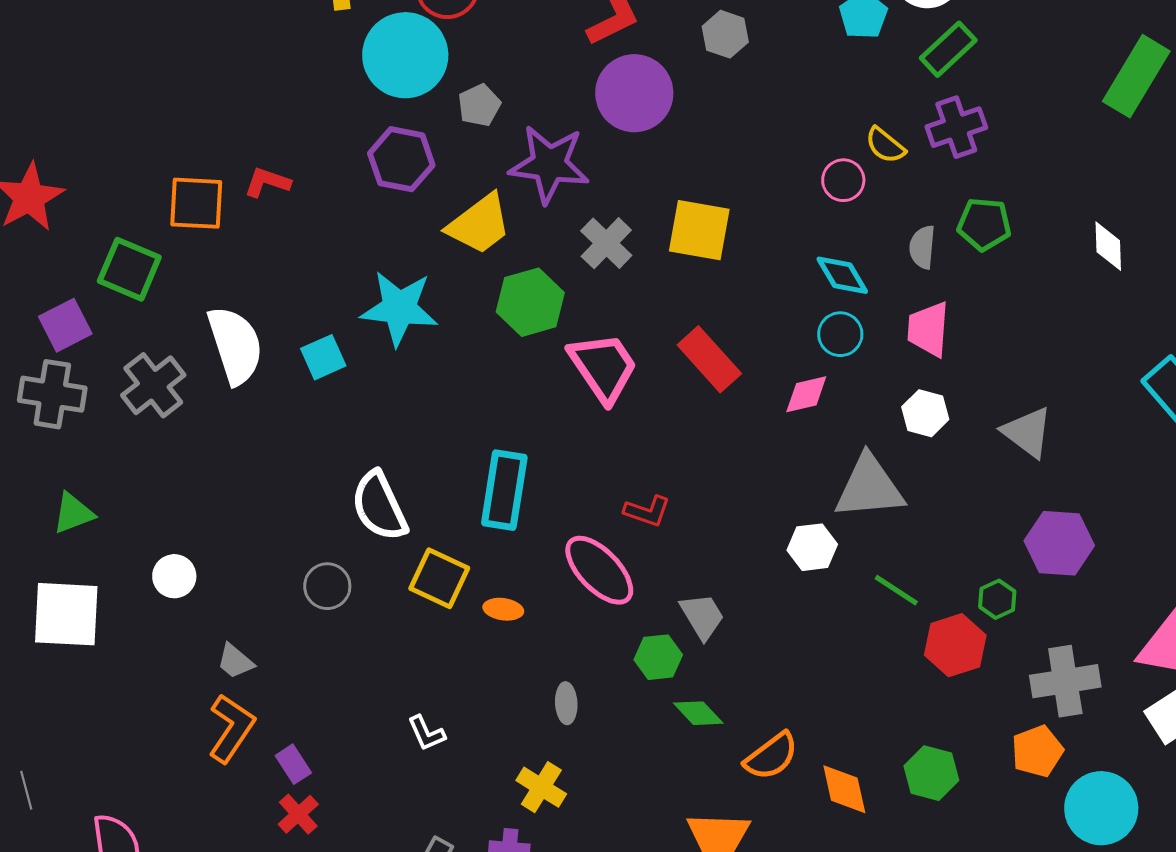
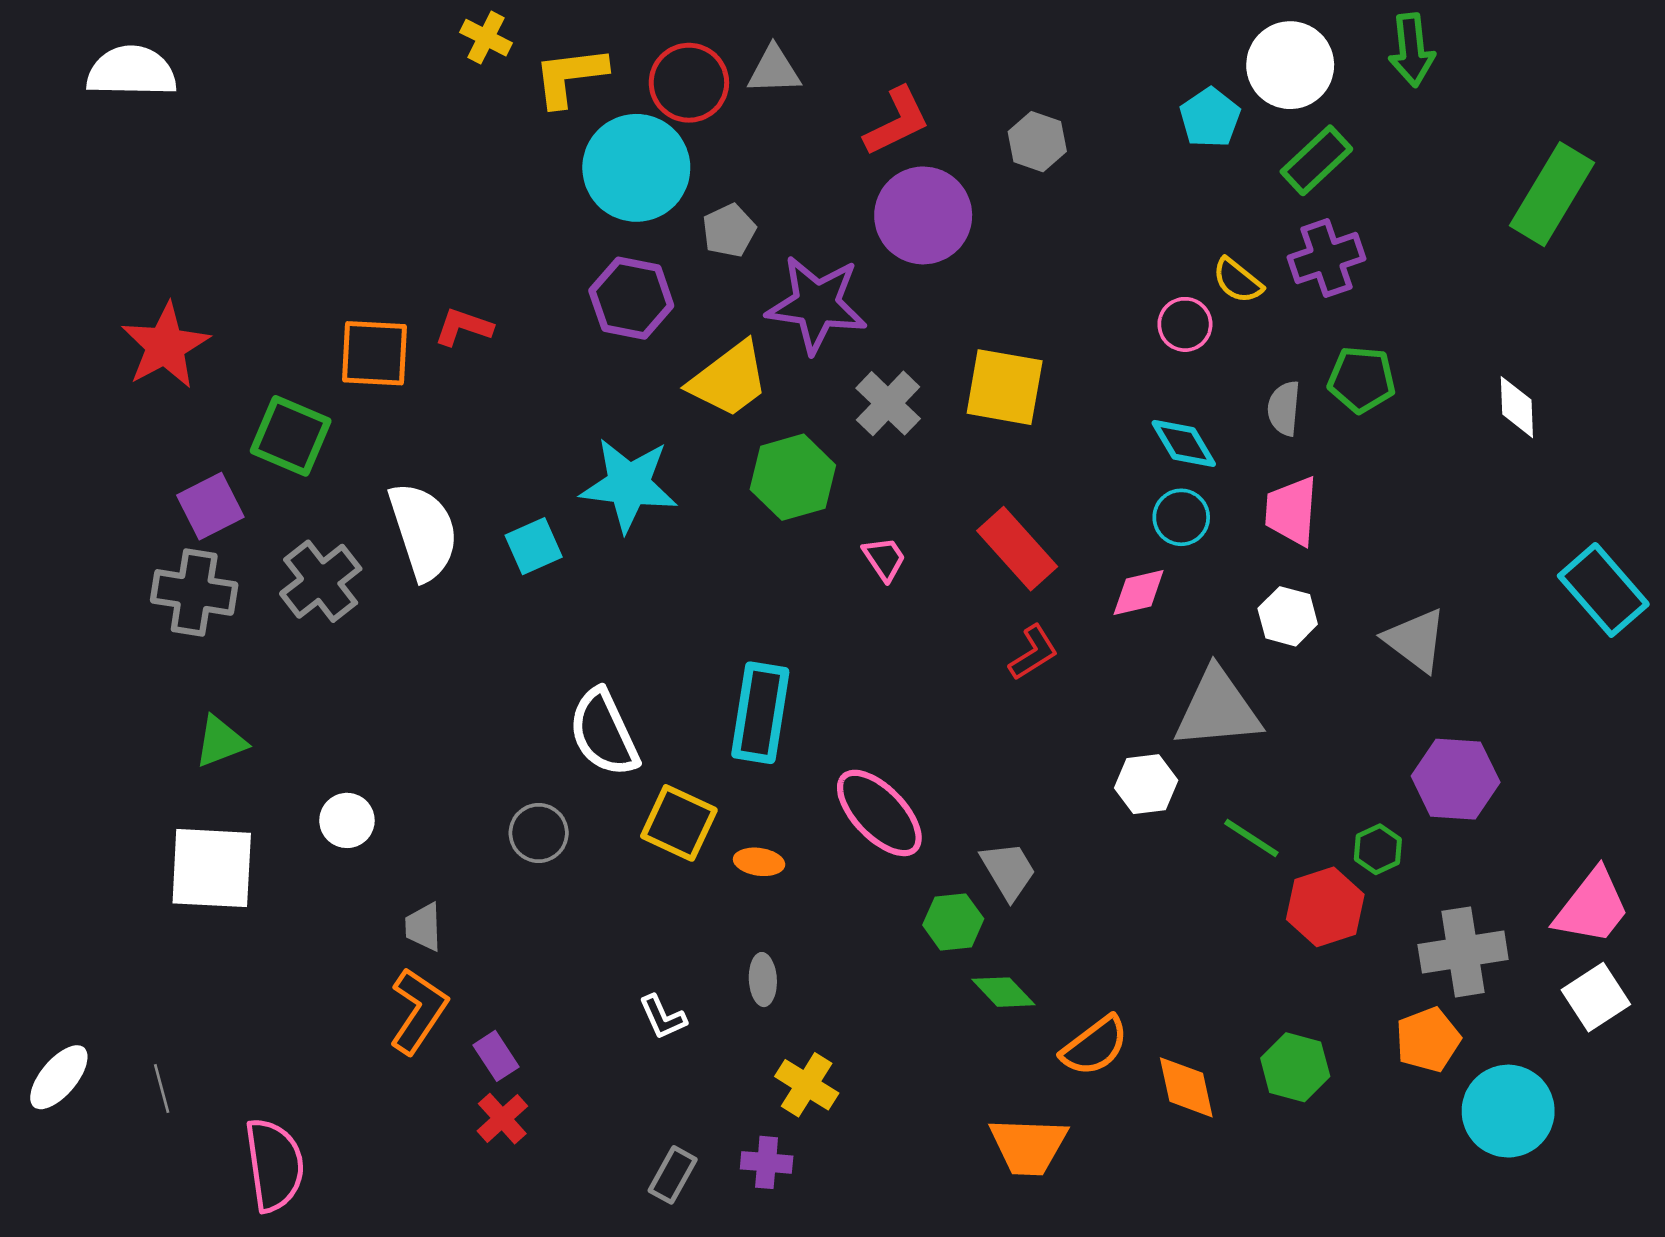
pink trapezoid: (603, 367) -> (884, 559), size x0.5
red L-shape: (647, 511) -> (1033, 653), moved, turned -51
gray trapezoid: (235, 661) -> (423, 927), turned 48
gray ellipse: (566, 703) -> (763, 980), moved

